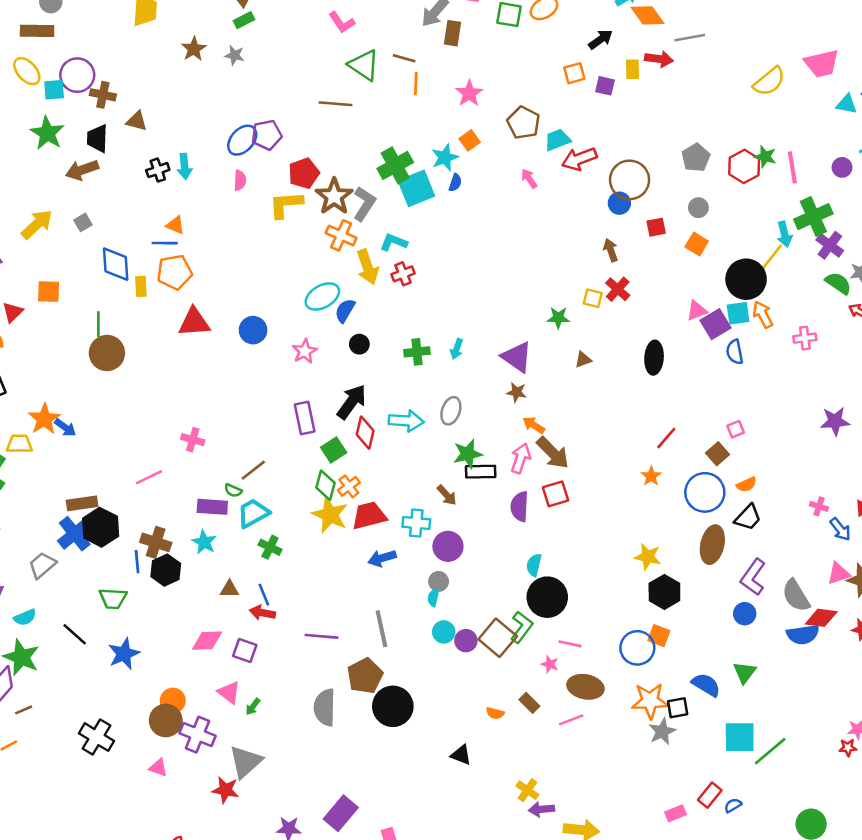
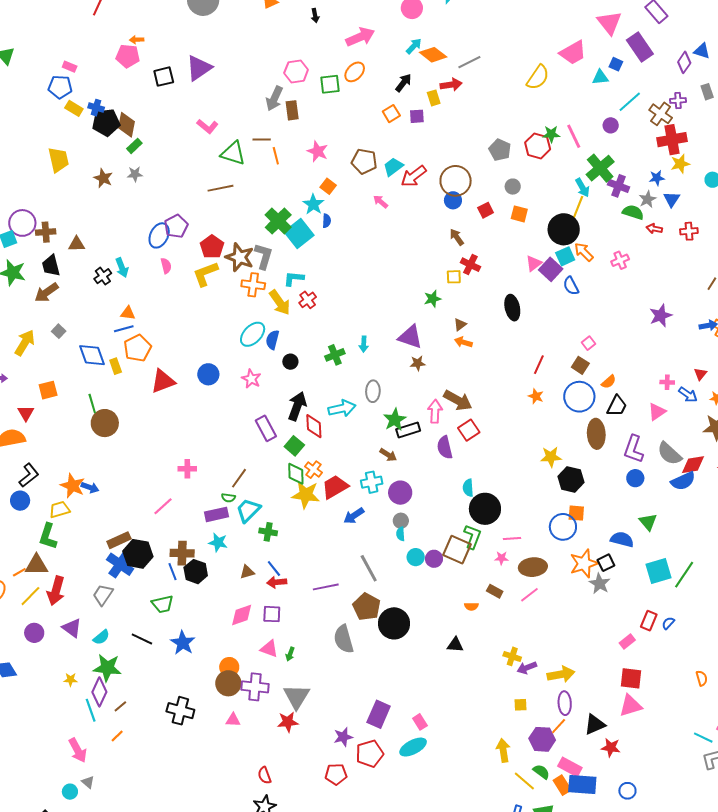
orange arrow: (534, 425) -> (463, 342), moved
pink triangle: (839, 573) -> (657, 412), moved

